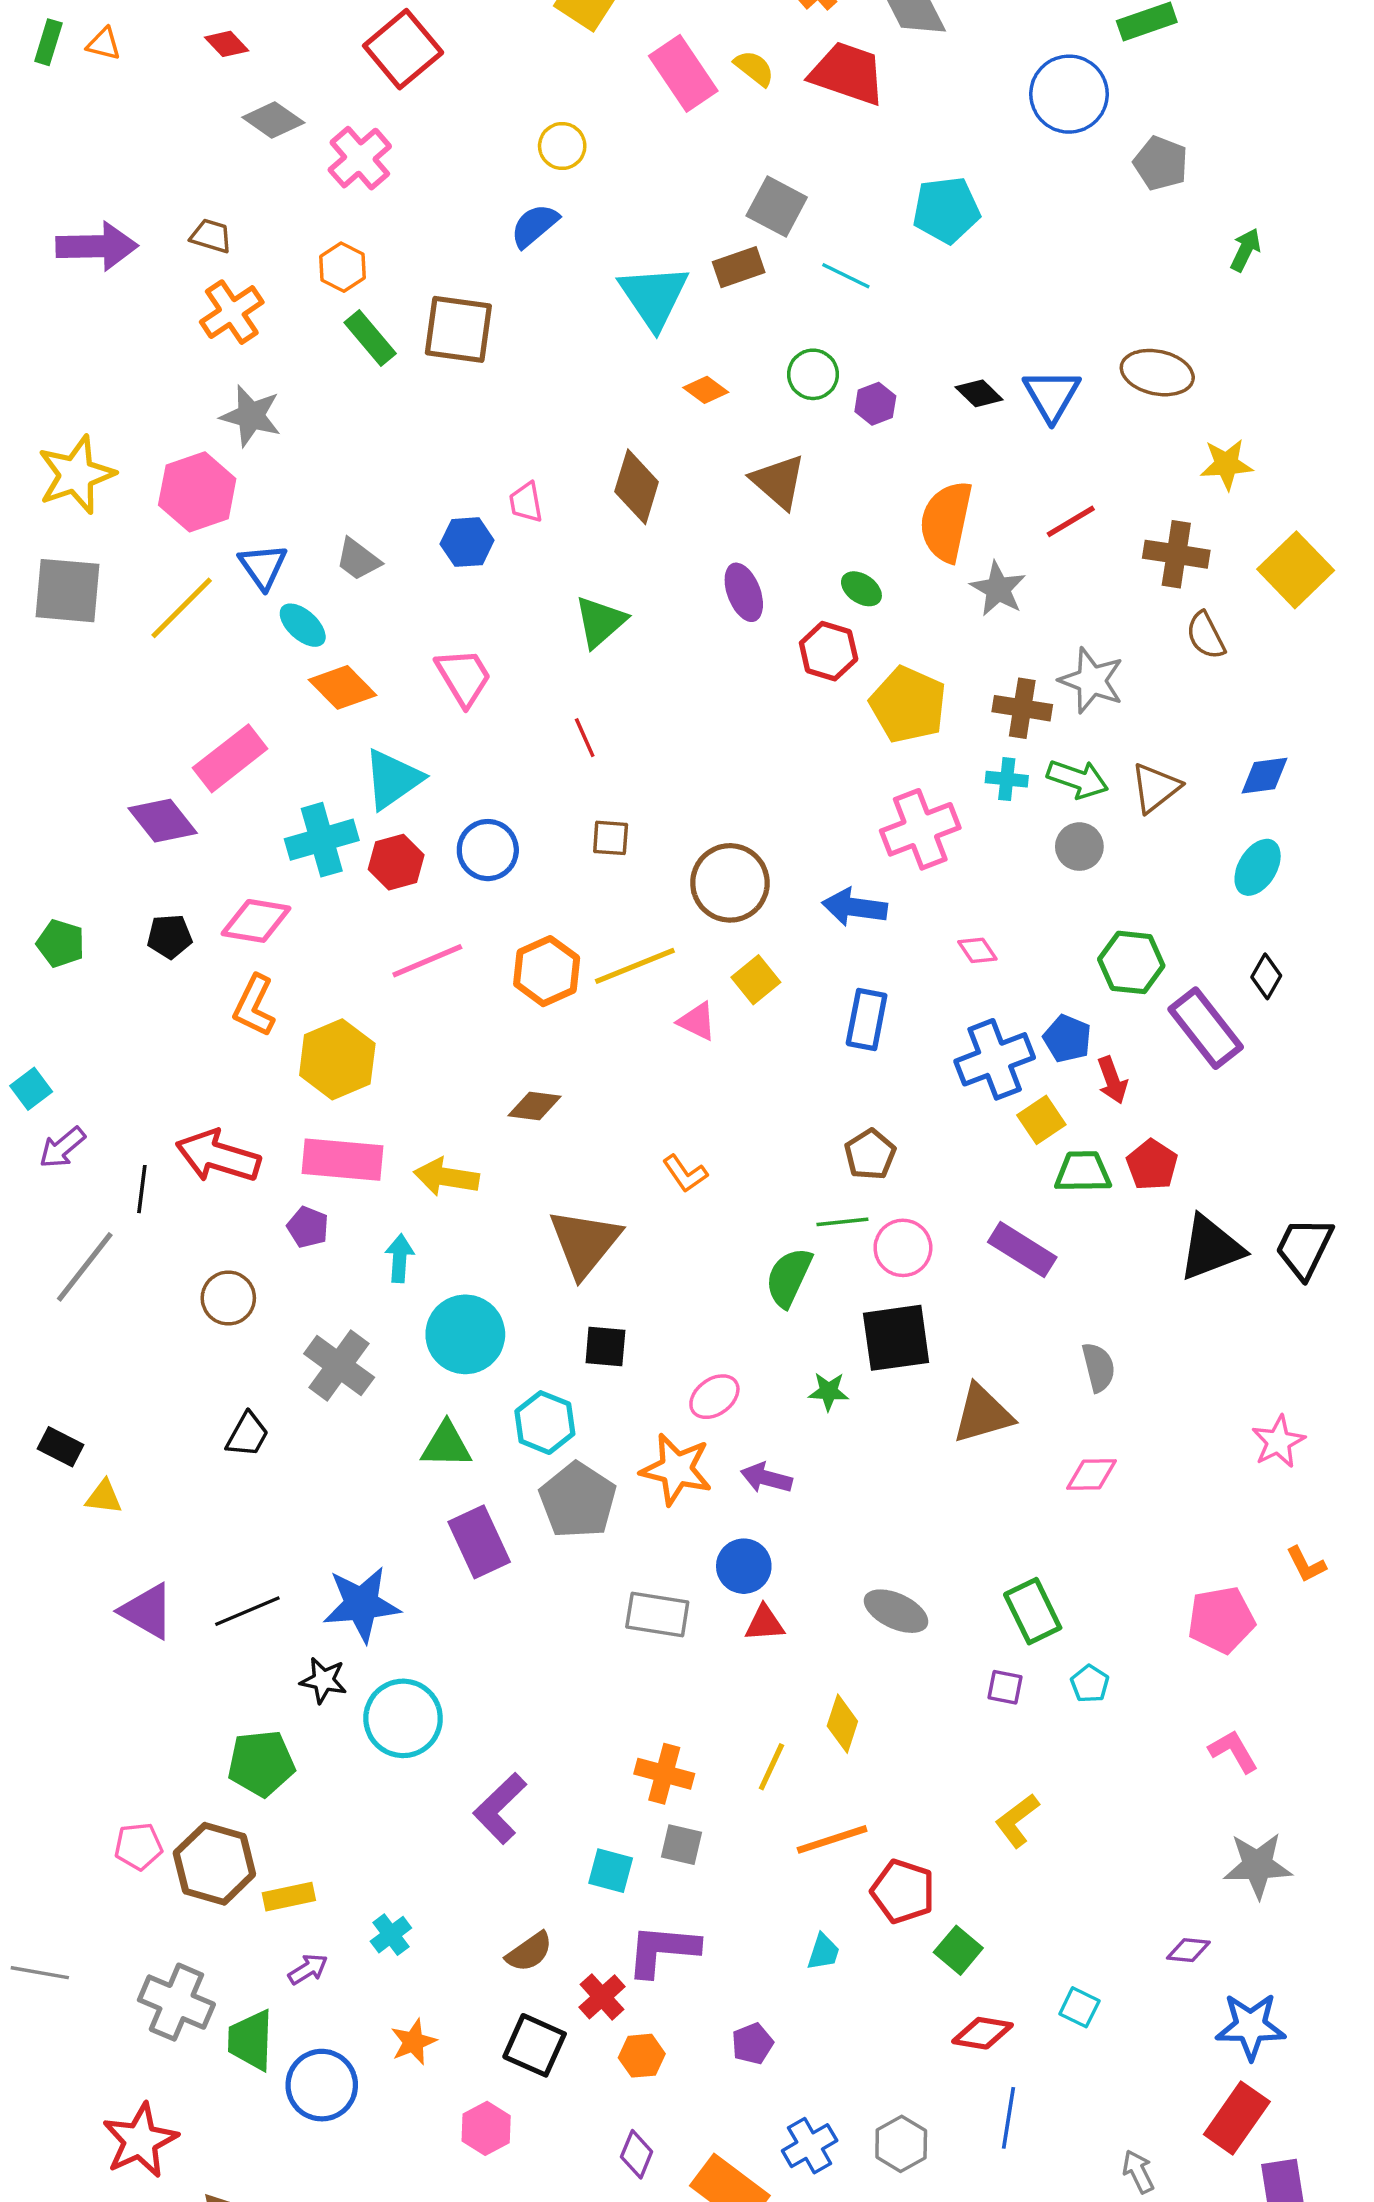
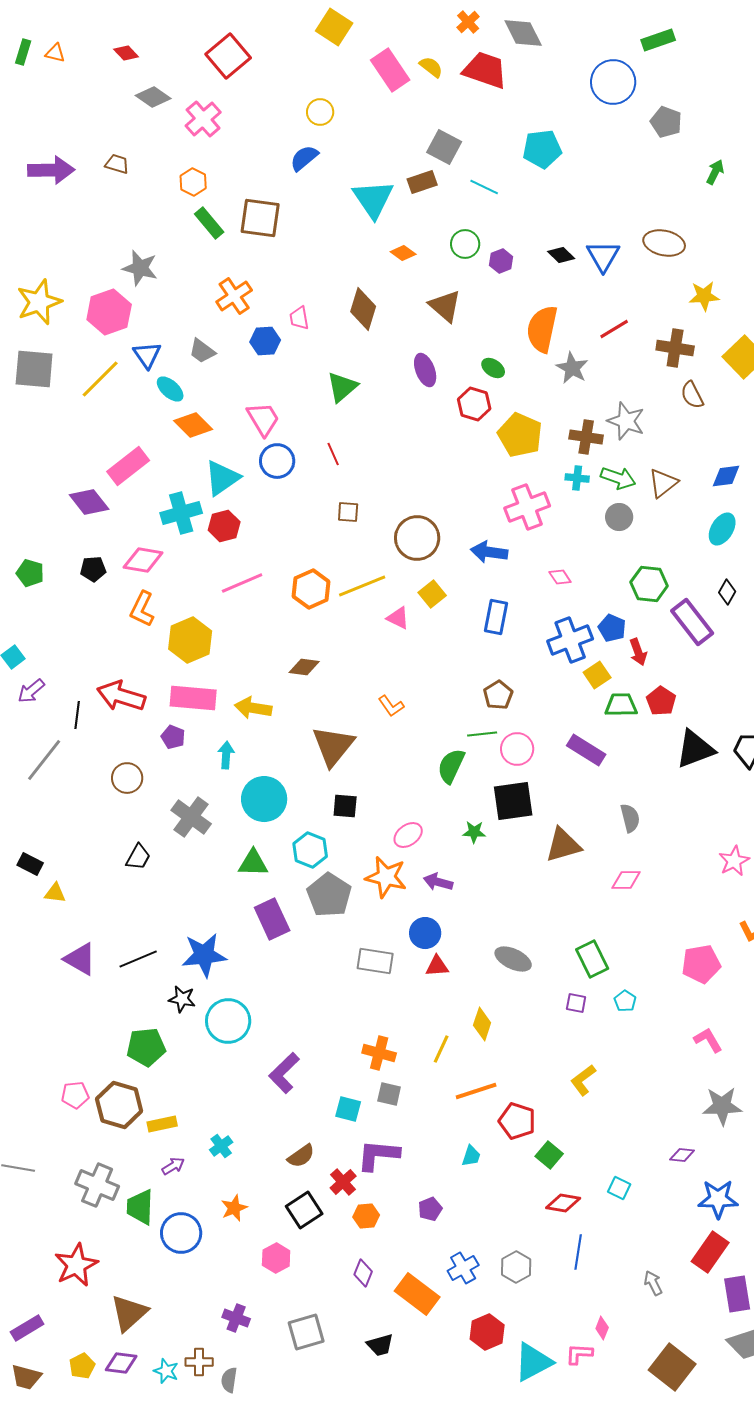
orange cross: (232, 312) -> (234, 296), moved
blue circle: (488, 850) -> (277, 461), moved
black square: (535, 2045) -> (304, 1210), turned 33

